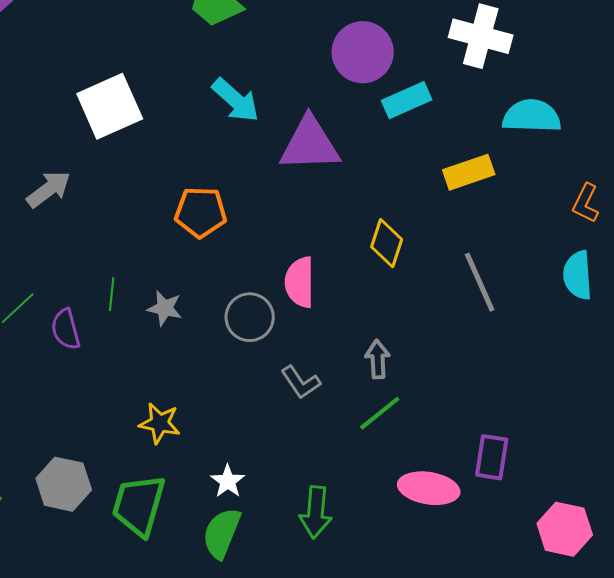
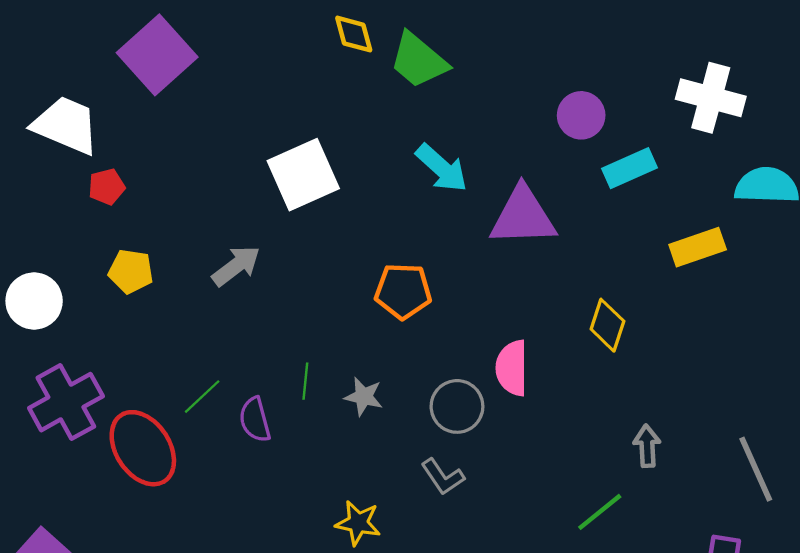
purple circle: (363, 52) -> (581, 115), size x0.7
gray line: (480, 282) -> (756, 469), moved
gray arrow: (378, 359) -> (647, 446), moved
gray L-shape: (301, 382) -> (443, 477), moved

